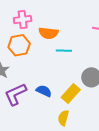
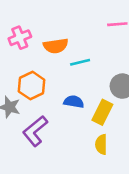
orange hexagon: (19, 45) -> (32, 86), moved
blue semicircle: (44, 91) -> (74, 102), moved

